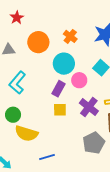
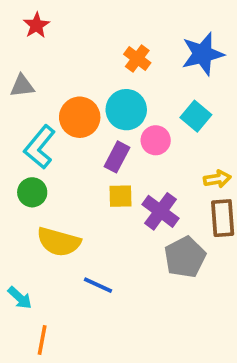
orange circle: (38, 42) -> (80, 117), moved
purple cross: (89, 107) -> (160, 211), moved
green circle: (13, 115) -> (32, 192), moved
blue line: (47, 157) -> (98, 285), turned 42

